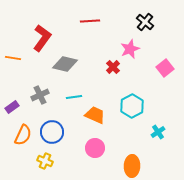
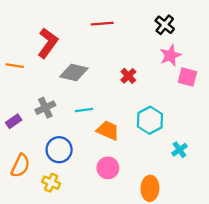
pink star: (130, 49) -> (170, 55), moved
pink square: (165, 68) -> (187, 77), turned -36
orange semicircle: (23, 135) -> (20, 166), moved

